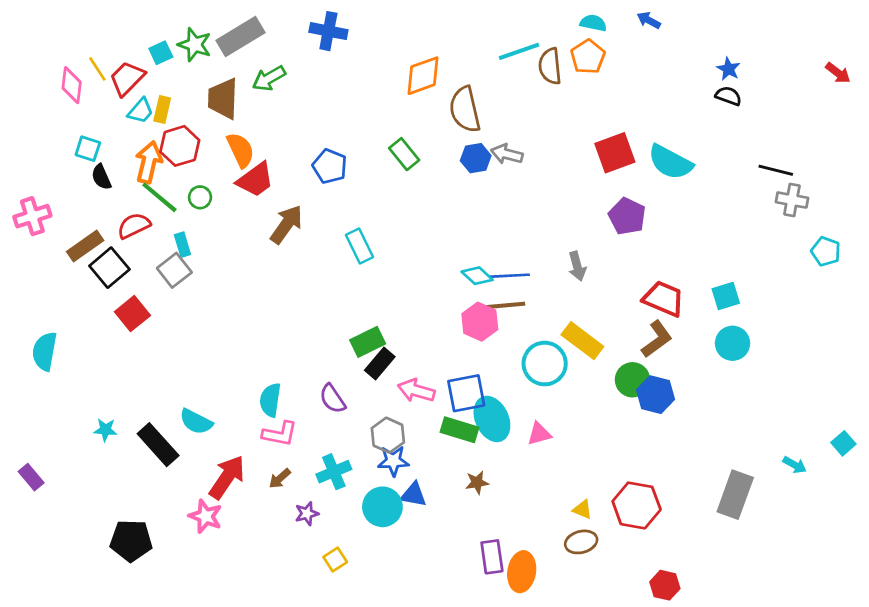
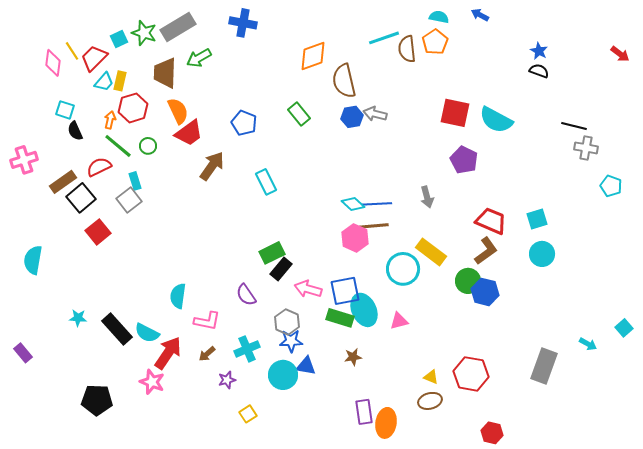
red square: (615, 153) -> (455, 113), turned 32
orange arrow: (149, 162) -> (110, 120), size x0.6
cyan semicircle: (270, 400) -> (178, 296), moved
cyan semicircle: (196, 422) -> (147, 333), moved

